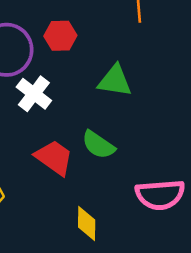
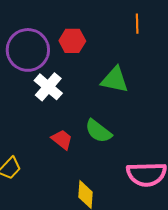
red trapezoid: (54, 157) -> (62, 140), size x0.7

